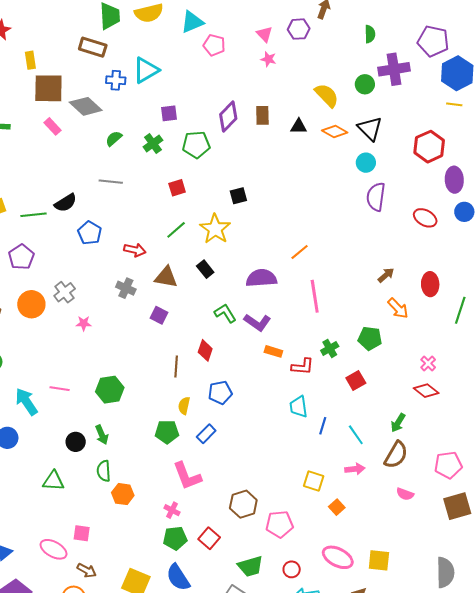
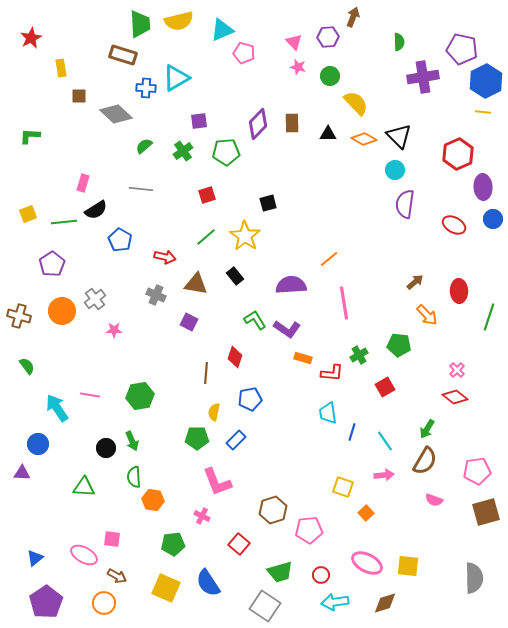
green circle: (365, 84) -> (330, 76), moved
brown square: (48, 88) -> (79, 96), size x0.5
pink rectangle: (52, 126) -> (83, 183), moved, turned 60
green pentagon: (175, 538) -> (173, 544), moved

